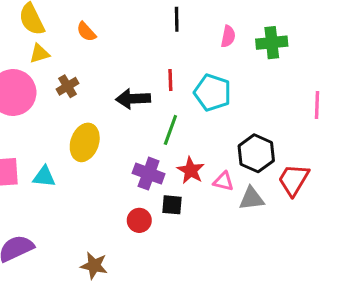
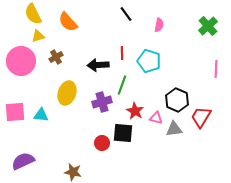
black line: (177, 19) -> (126, 14), turned -35
orange semicircle: (86, 32) -> (68, 22), size x1.5
green cross: (272, 43) -> (208, 26), moved, turned -36
purple cross: (149, 174) -> (102, 102), moved, turned -36
black square: (172, 205) -> (123, 133), size x1.5

